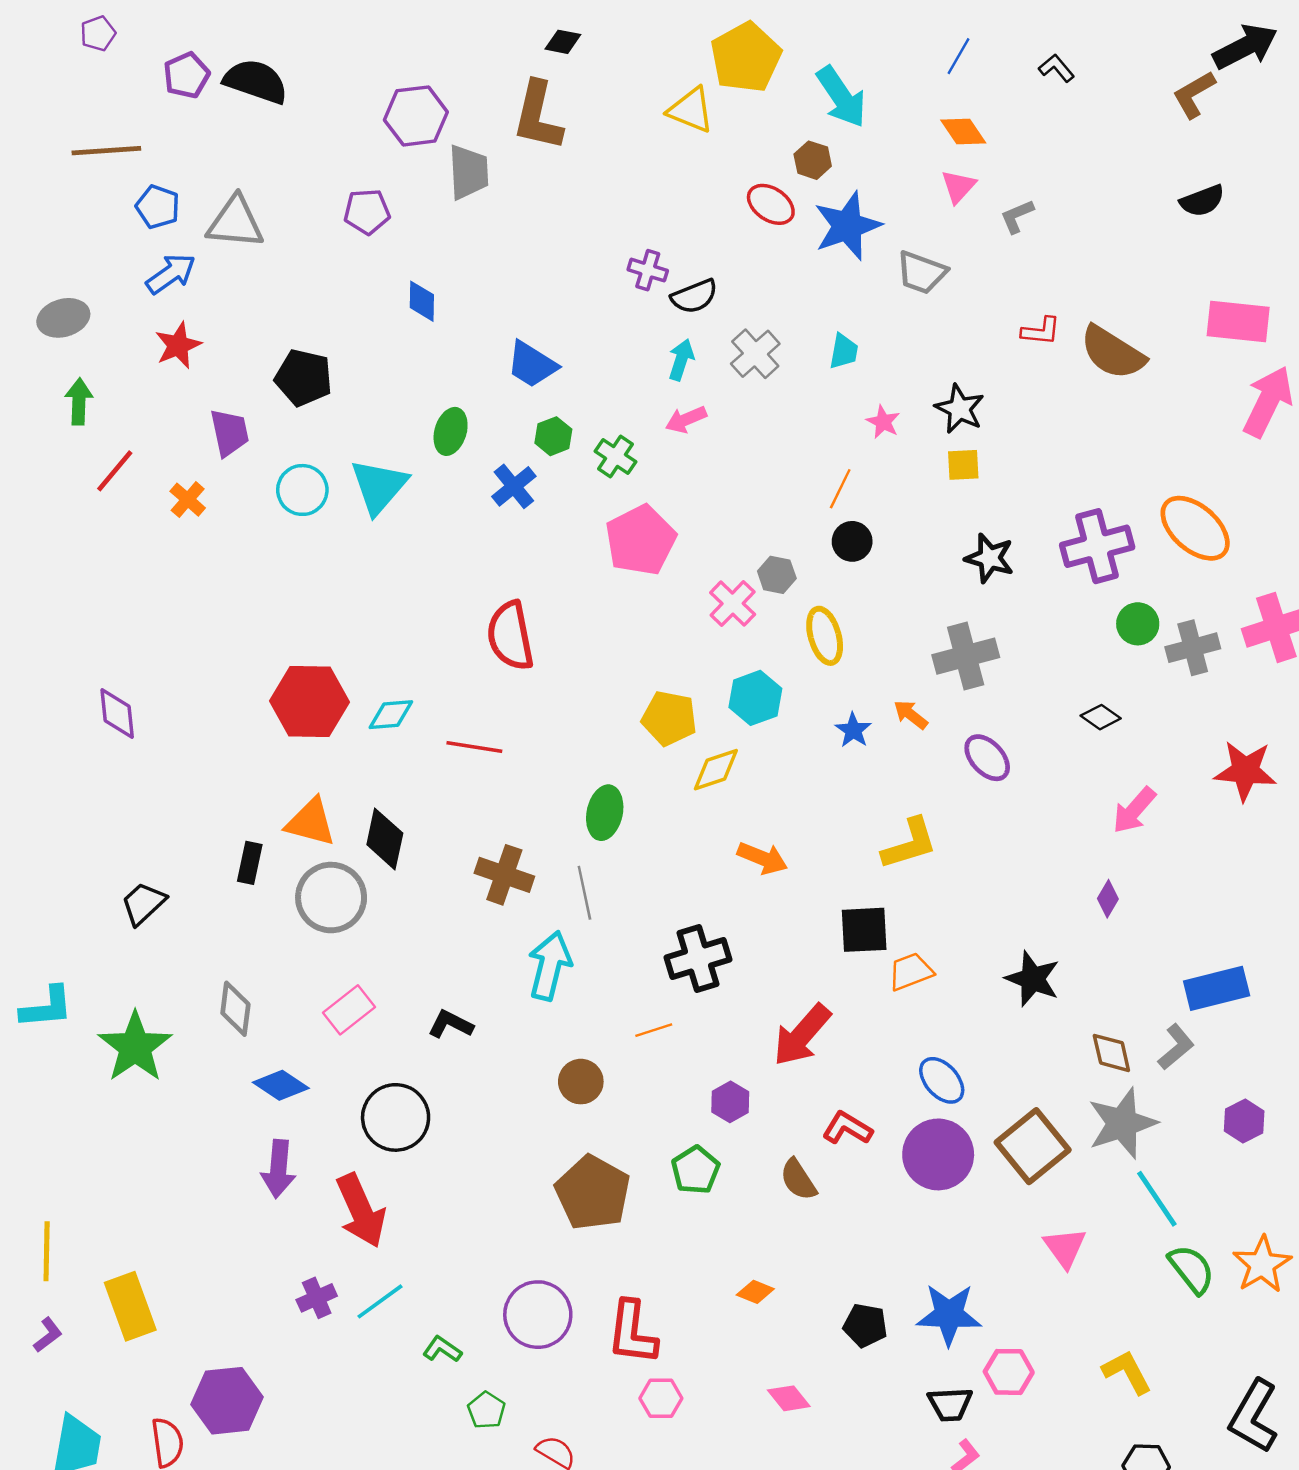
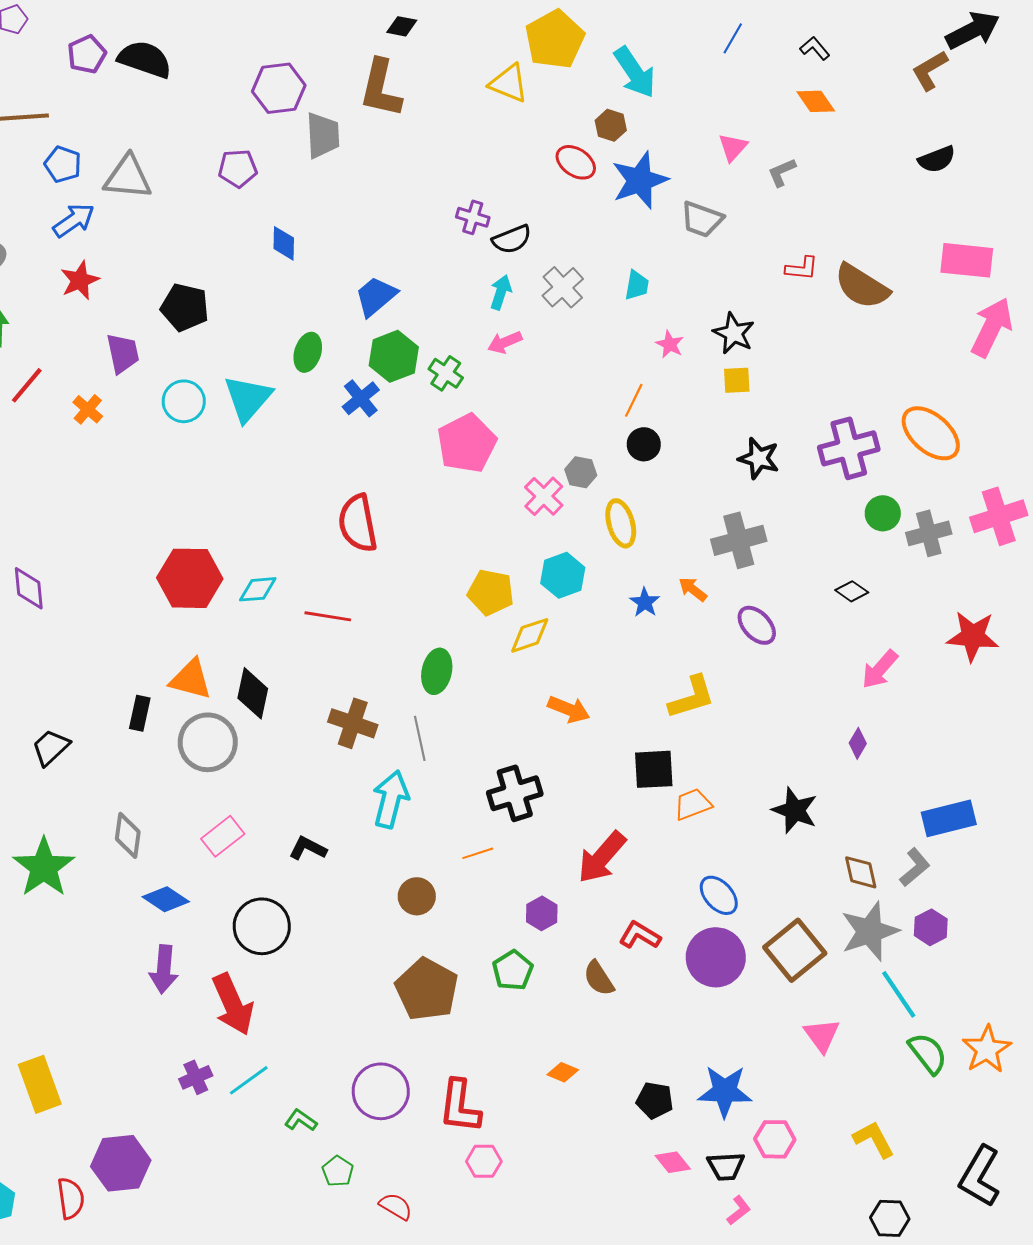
orange diamond: (963, 131) -> (816, 101), moved
blue trapezoid: (532, 365) -> (376, 296), turned 108
green hexagon: (553, 436) -> (394, 356), size x1.6
purple hexagon: (1244, 1121) -> (931, 927), moved
pink diamond: (789, 1398) -> (673, 1162), moved

